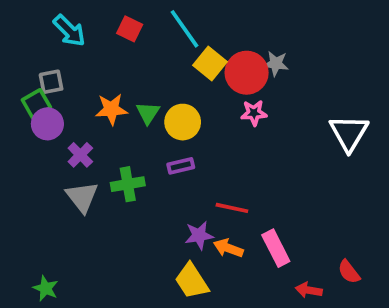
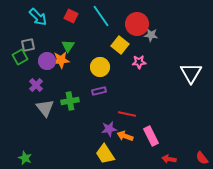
yellow square: (210, 64) -> (120, 45), moved
red circle: (247, 73) -> (137, 24), moved
green triangle: (148, 113) -> (68, 46), moved
purple circle: (47, 124) -> (47, 61), moved
purple cross: (80, 155) -> (36, 85), moved
red semicircle: (349, 272) -> (202, 158), moved

